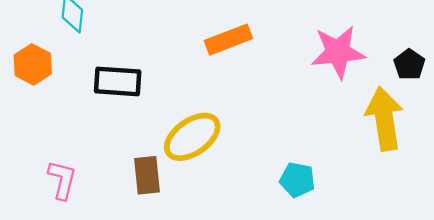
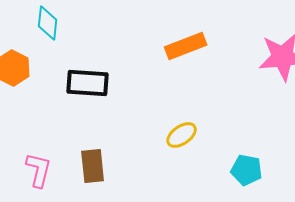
yellow ellipse: (192, 137) -> (182, 135), moved, size x0.6
brown rectangle: (147, 175) -> (93, 166), moved

